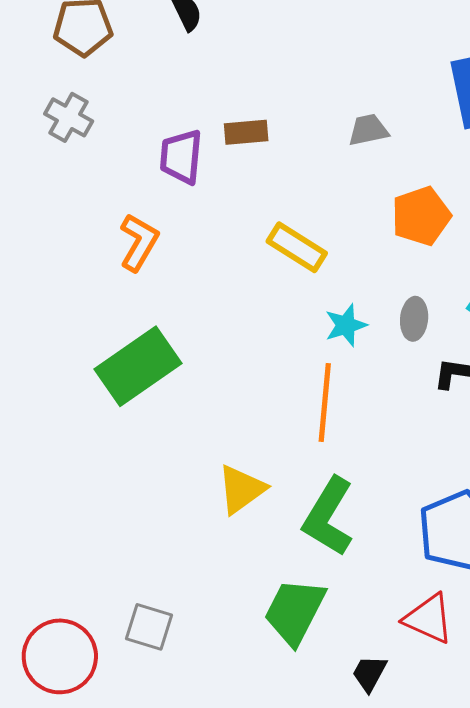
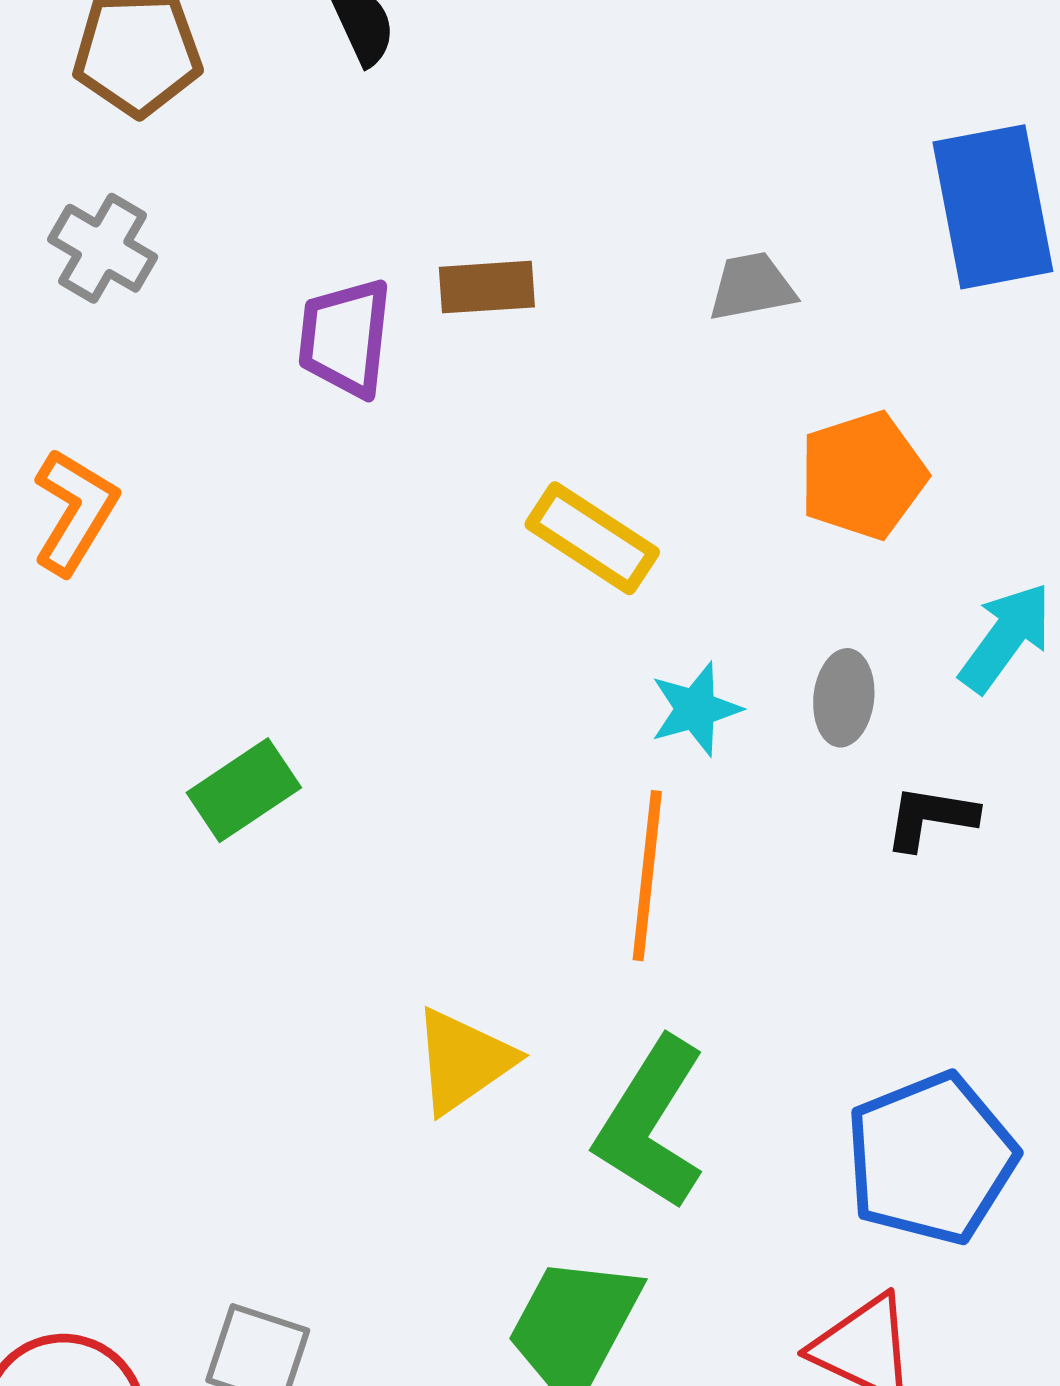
orange L-shape: (139, 242) -> (75, 512), moved
green rectangle: (138, 366) -> (244, 790), size x0.6

